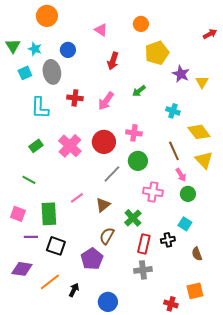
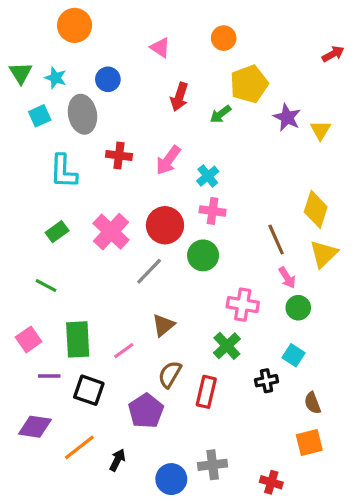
green arrow: (139, 91) -> (220, 114), moved
cyan cross: (173, 111) -> (208, 176), moved, turned 32
yellow diamond: (199, 132) -> (316, 209), turned 55
yellow triangle: (204, 160) -> (324, 254), turned 30
green circle: (138, 161) -> (203, 255), moved
gray line: (112, 174) -> (149, 271), moved
pink line: (77, 198) -> (124, 351), moved
pink square: (18, 214) -> (29, 339), turned 35
green cross: (133, 218) -> (227, 346), moved
red rectangle: (144, 244) -> (206, 392), moved
gray cross: (143, 270) -> (213, 465), moved
orange square: (195, 291) -> (309, 443), moved

